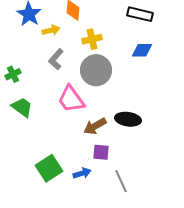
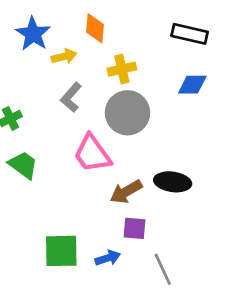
green square: (49, 168) -> (61, 251), turned 32

